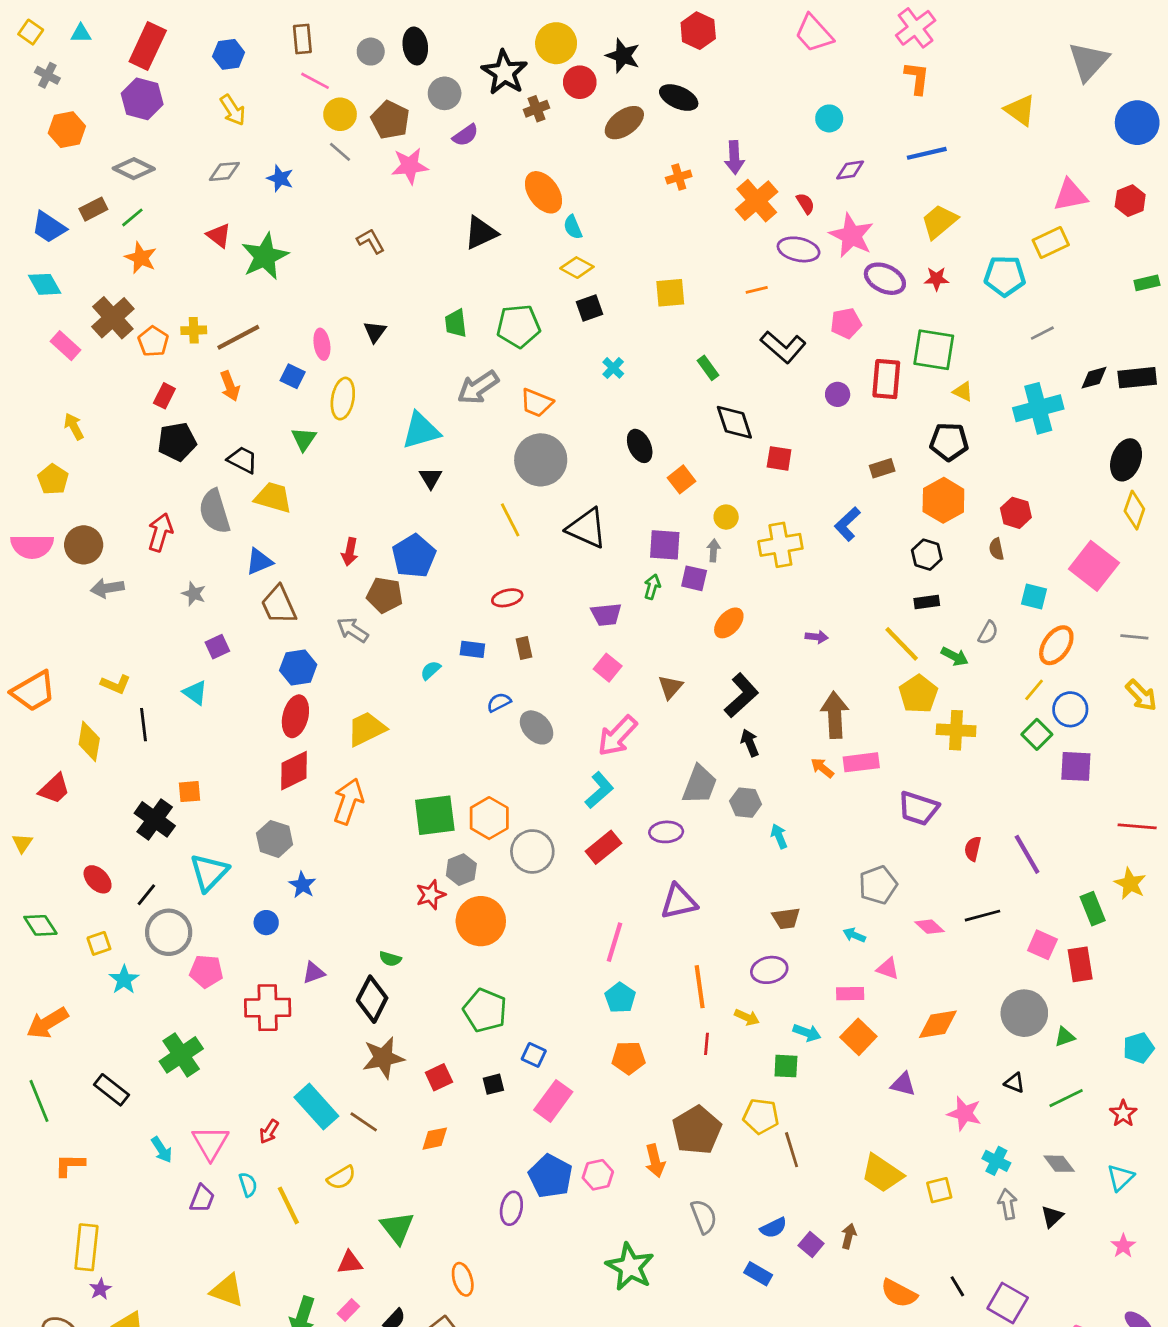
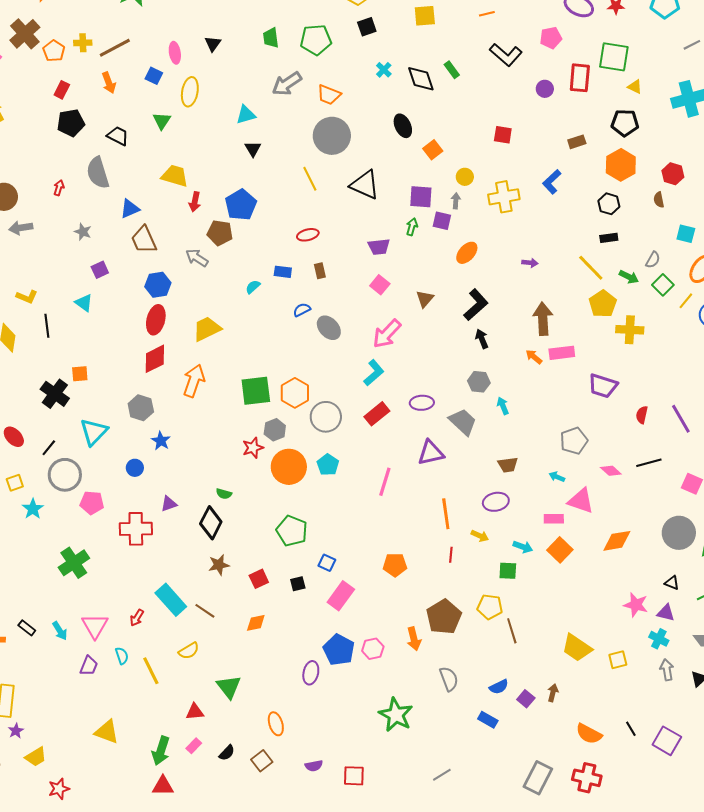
black diamond: (734, 422) -> (421, 79), moved
cyan triangle: (421, 431) -> (246, 115), size x0.7
yellow trapezoid: (273, 498) -> (175, 176), moved
red arrow: (160, 532) -> (59, 188), size x0.6
green square: (1037, 734) -> (663, 285), moved
gray trapezoid: (700, 785) -> (463, 422), moved, turned -68
pink triangle: (888, 969) -> (581, 501), size x1.6
cyan pentagon: (620, 998) -> (328, 465), moved
brown star: (383, 1058) -> (219, 565), size x0.7
purple triangle: (903, 1084) -> (666, 613), moved
black rectangle: (111, 1090) -> (27, 628), moved, size x0.7

